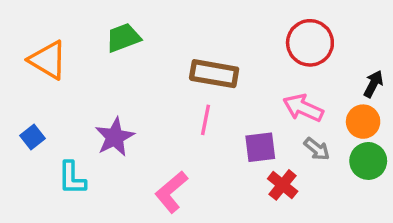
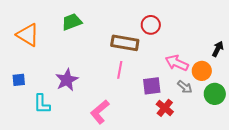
red circle: (310, 43) -> (151, 25), moved, size x0.7
orange circle: (363, 122) -> (202, 71), moved
blue square: (33, 137) -> (19, 80), turned 32

